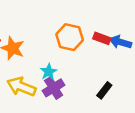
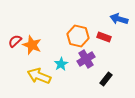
blue arrow: (120, 42) -> (119, 19), moved
purple cross: (54, 88) -> (86, 59), moved

